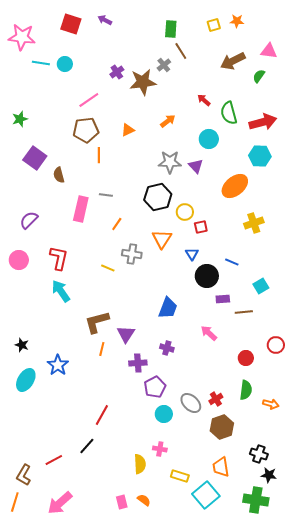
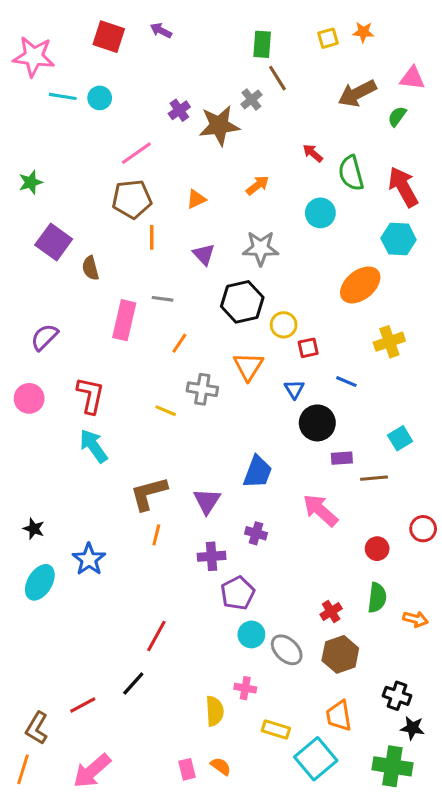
red arrow: (263, 122) -> (403, 187), turned -104
purple triangle: (196, 166) -> (204, 254), moved
blue line: (232, 262) -> (346, 382), moved
pink arrow: (209, 333) -> (320, 510), size x1.4
purple triangle: (126, 334) -> (207, 501), moved
gray ellipse: (191, 403) -> (287, 650), moved

